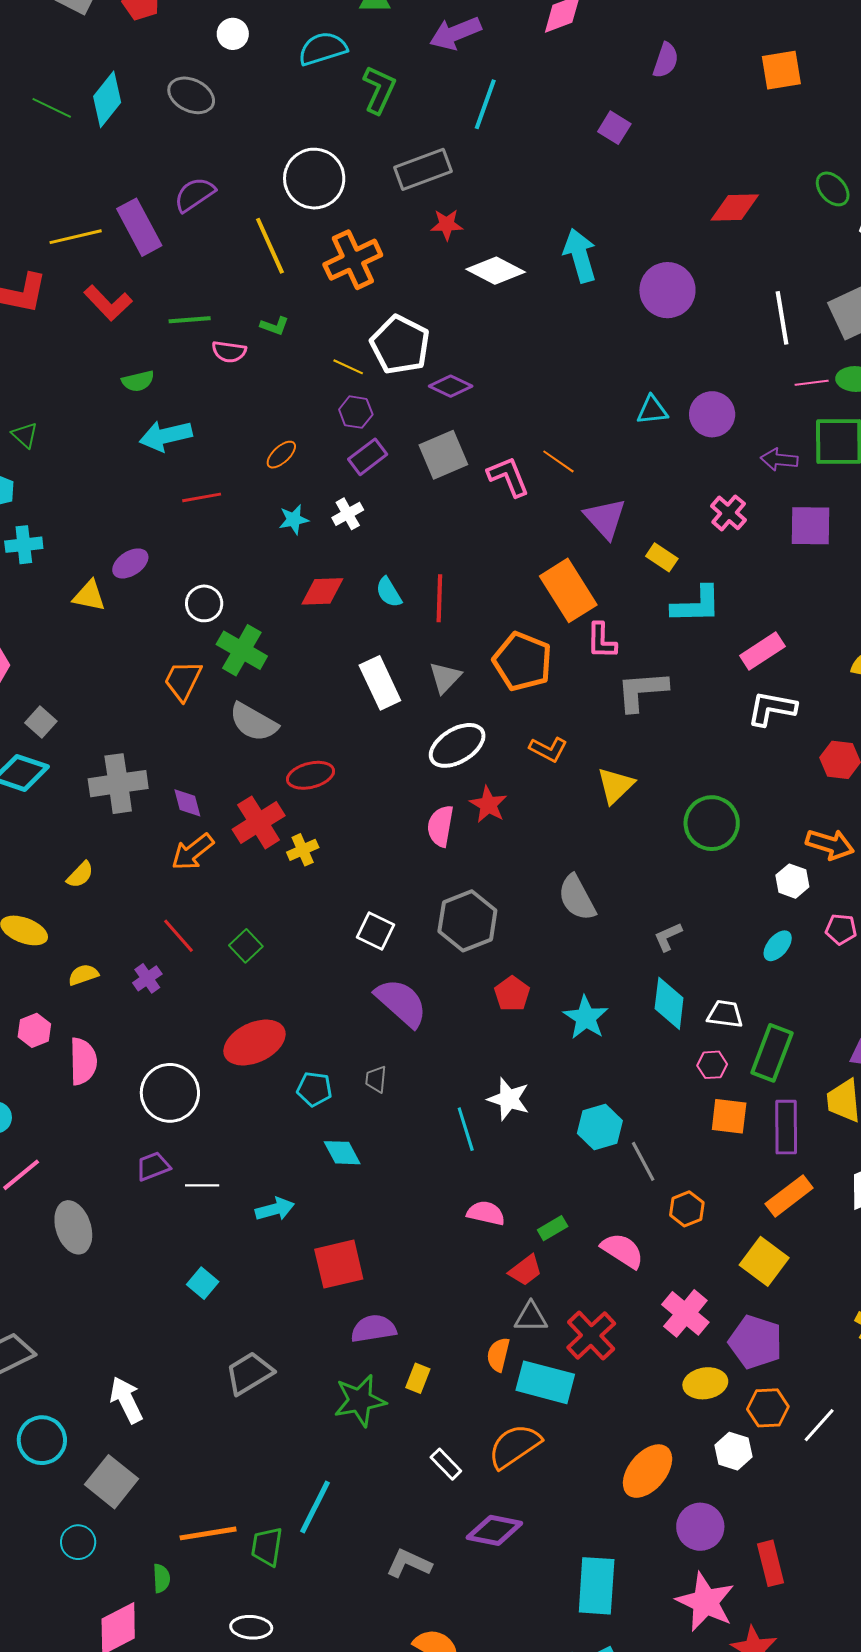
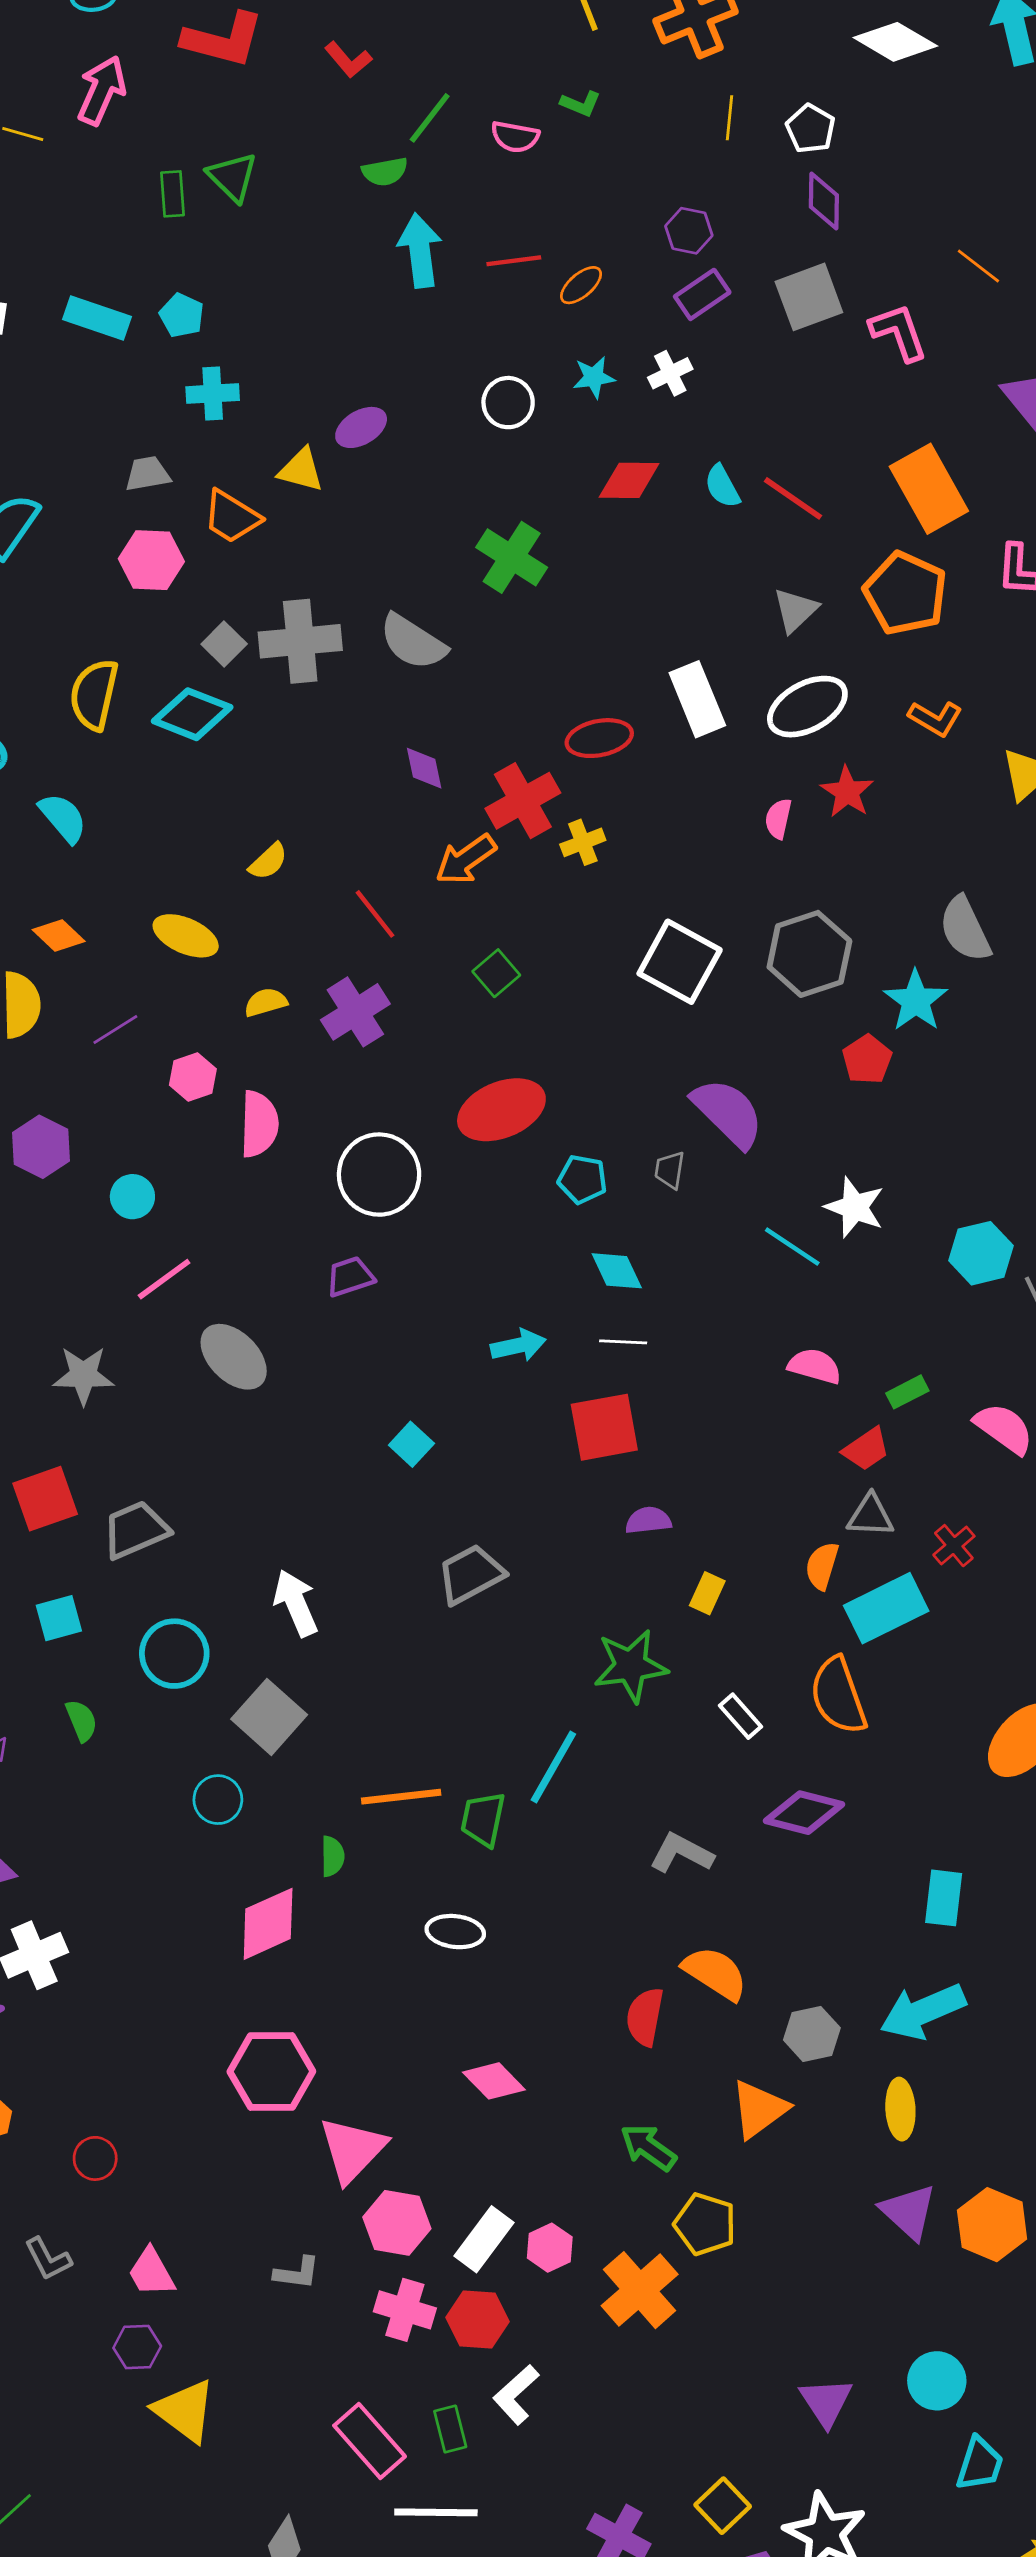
red L-shape: (108, 303) -> (348, 60), size x0.7
green line: (190, 320) -> (430, 118), moved, turned -51
white pentagon: (400, 345) -> (811, 129), moved, size x0.6
yellow line: (348, 367) -> (730, 118), moved, turned 68
purple diamond: (451, 386) -> (824, 201), turned 63
green triangle: (25, 435) -> (232, 177), moved, size x1.4
cyan arrow: (166, 436) -> (420, 250), turned 93
orange line: (558, 461) -> (978, 266), moved
red line: (202, 497) -> (514, 261), moved
orange rectangle: (568, 590) -> (929, 489), moved
red line: (439, 598) -> (793, 498), turned -60
white circle: (204, 603) -> (508, 403), moved
orange trapezoid: (183, 680) -> (232, 517), moved, turned -87
white rectangle: (380, 683) -> (697, 699), moved
gray semicircle: (253, 722) -> (413, 642), moved
gray cross: (118, 784) -> (300, 641), moved
pink semicircle: (440, 826) -> (778, 819), size x0.7
orange arrow: (193, 852) -> (466, 859), moved
white square: (376, 931) -> (680, 962), size x1.5
red line: (179, 936) -> (375, 914), moved
purple cross: (147, 978) -> (355, 1012), size x1.6
purple semicircle: (401, 1003) -> (728, 1113), moved
cyan star: (586, 1018) -> (916, 1001), moved
cyan line: (466, 1129) -> (792, 1247), turned -42
white line: (202, 1185) -> (623, 1342), moved
gray ellipse: (73, 1227) -> (234, 1357), turned -30
purple semicircle: (373, 1329) -> (648, 1520), size x0.7
red cross: (591, 1335) -> (954, 1546), size x0.6
cyan rectangle: (545, 1382) -> (886, 1608), turned -44
green star: (360, 1401) -> (631, 1666), moved
orange semicircle: (515, 1446) -> (838, 1696), turned -78
cyan rectangle: (597, 1586) -> (944, 1898), size x0.7

